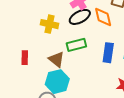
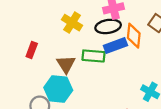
blue rectangle: (108, 53) -> (115, 45), moved, turned 42

